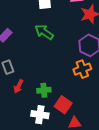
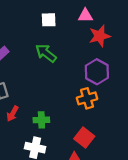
red square: (63, 105) -> (84, 137), moved

